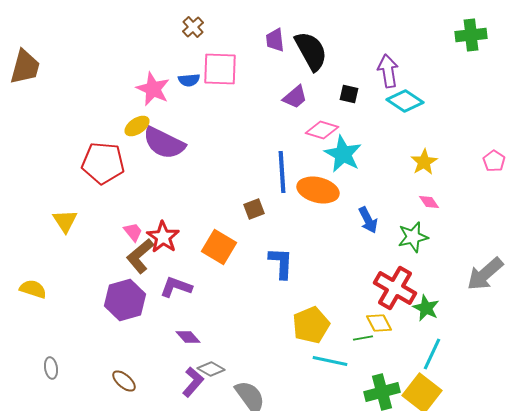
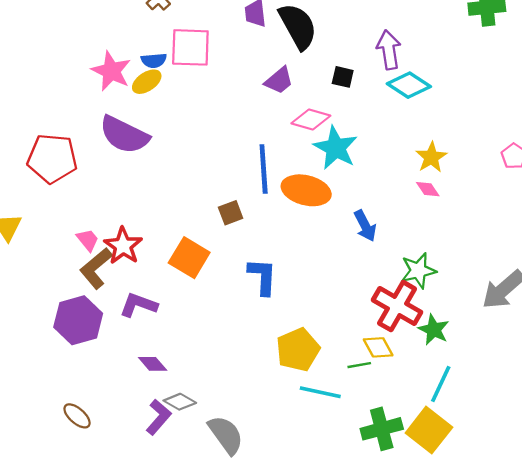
yellow ellipse: (137, 126) -> (147, 82), moved
pink diamond: (429, 202) -> (428, 189), moved
green star: (413, 237) -> (418, 271), moved

